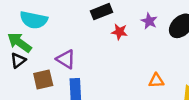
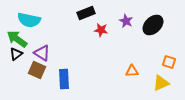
purple triangle: (66, 59) -> (42, 53), moved
brown square: (43, 79) -> (37, 70), turned 36

